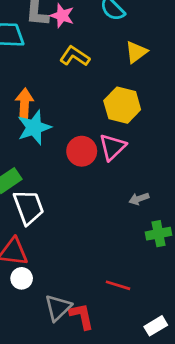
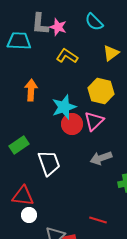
cyan star: (34, 127) -> (64, 107), moved
gray arrow: (139, 199) -> (101, 158), moved, size x1.5
white trapezoid: (29, 207) -> (49, 163), moved

